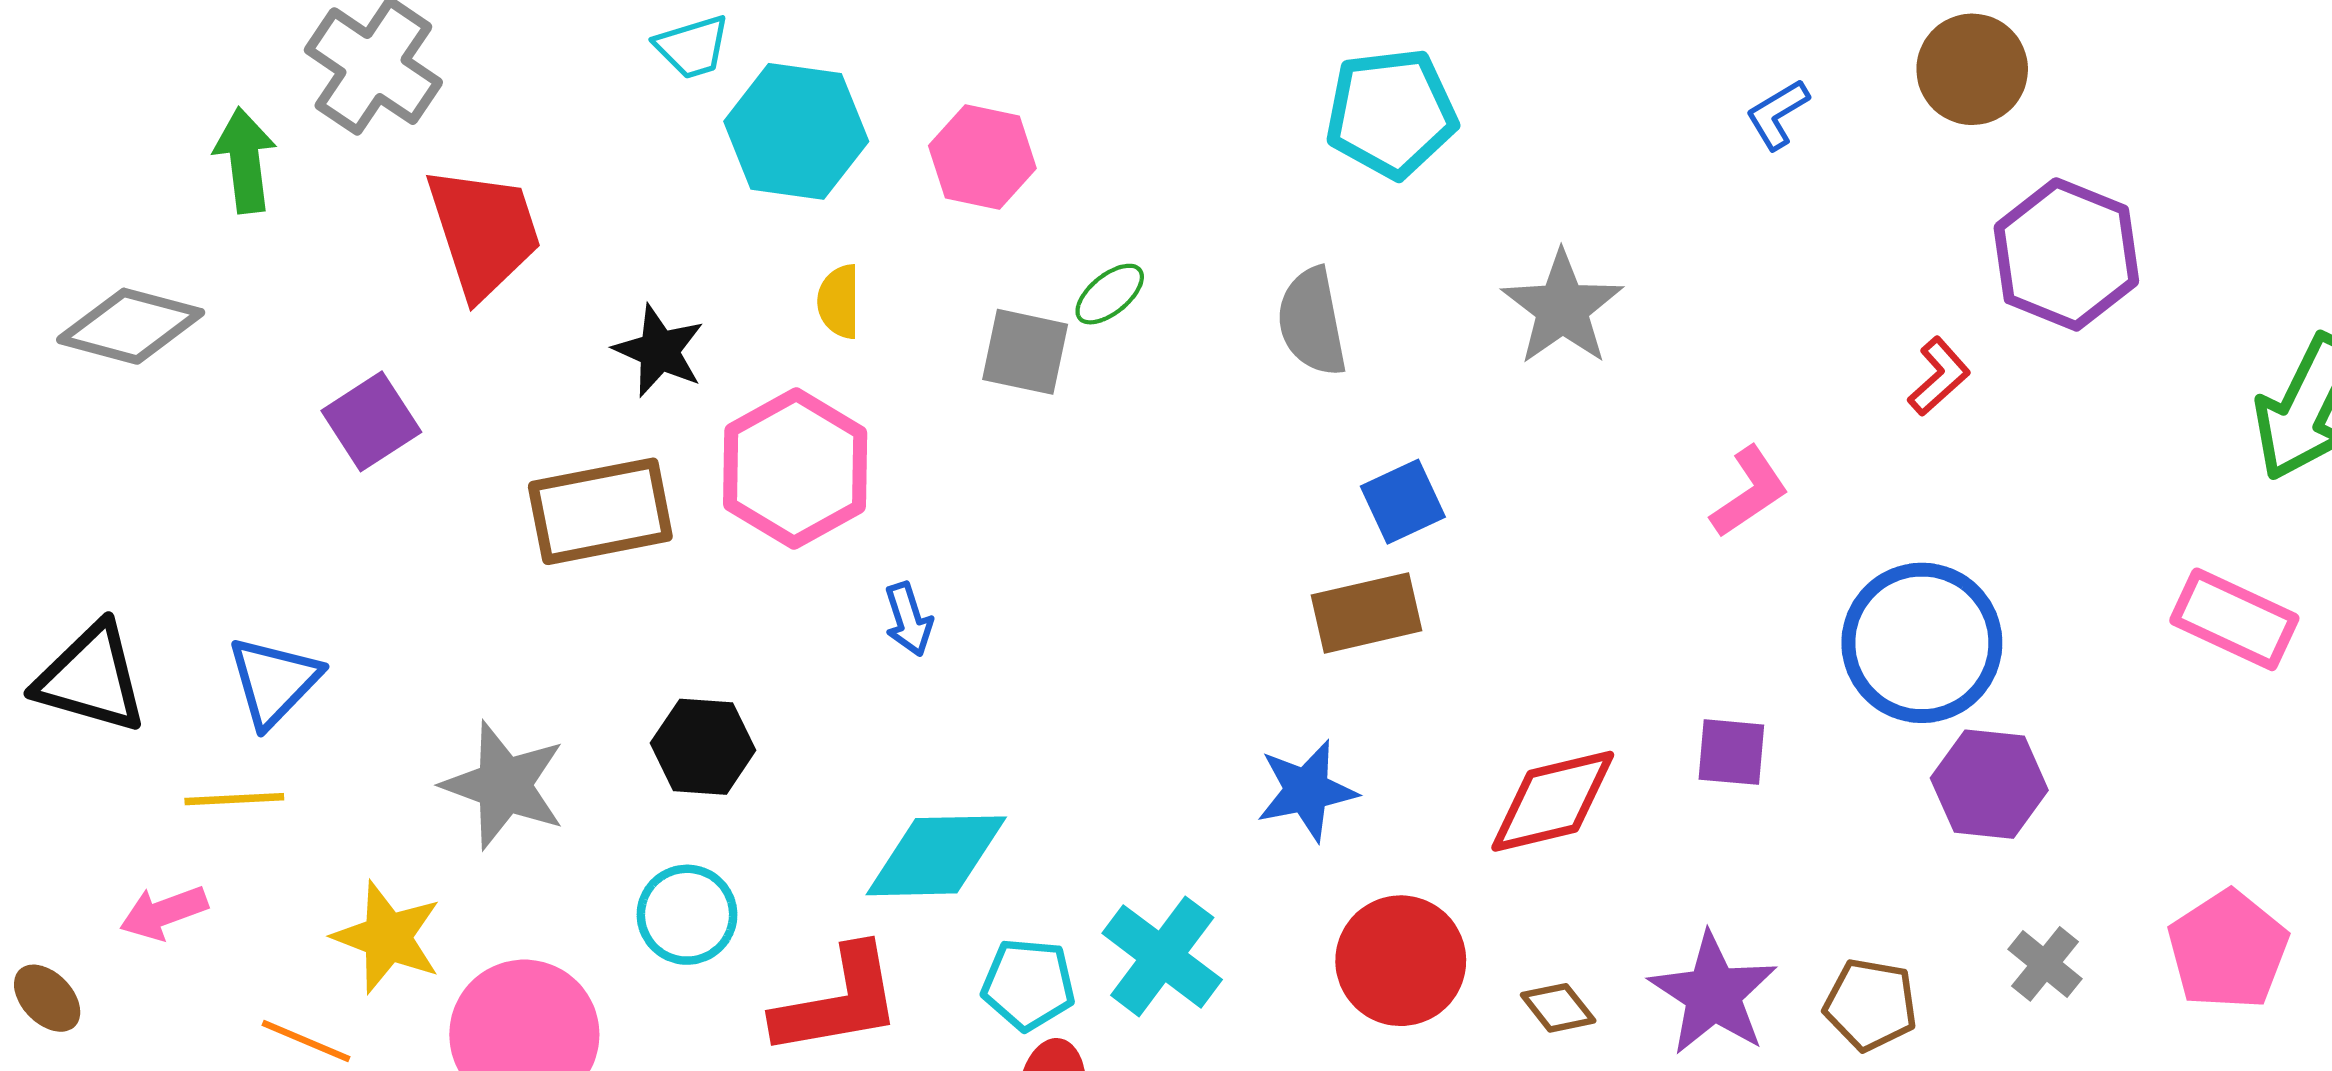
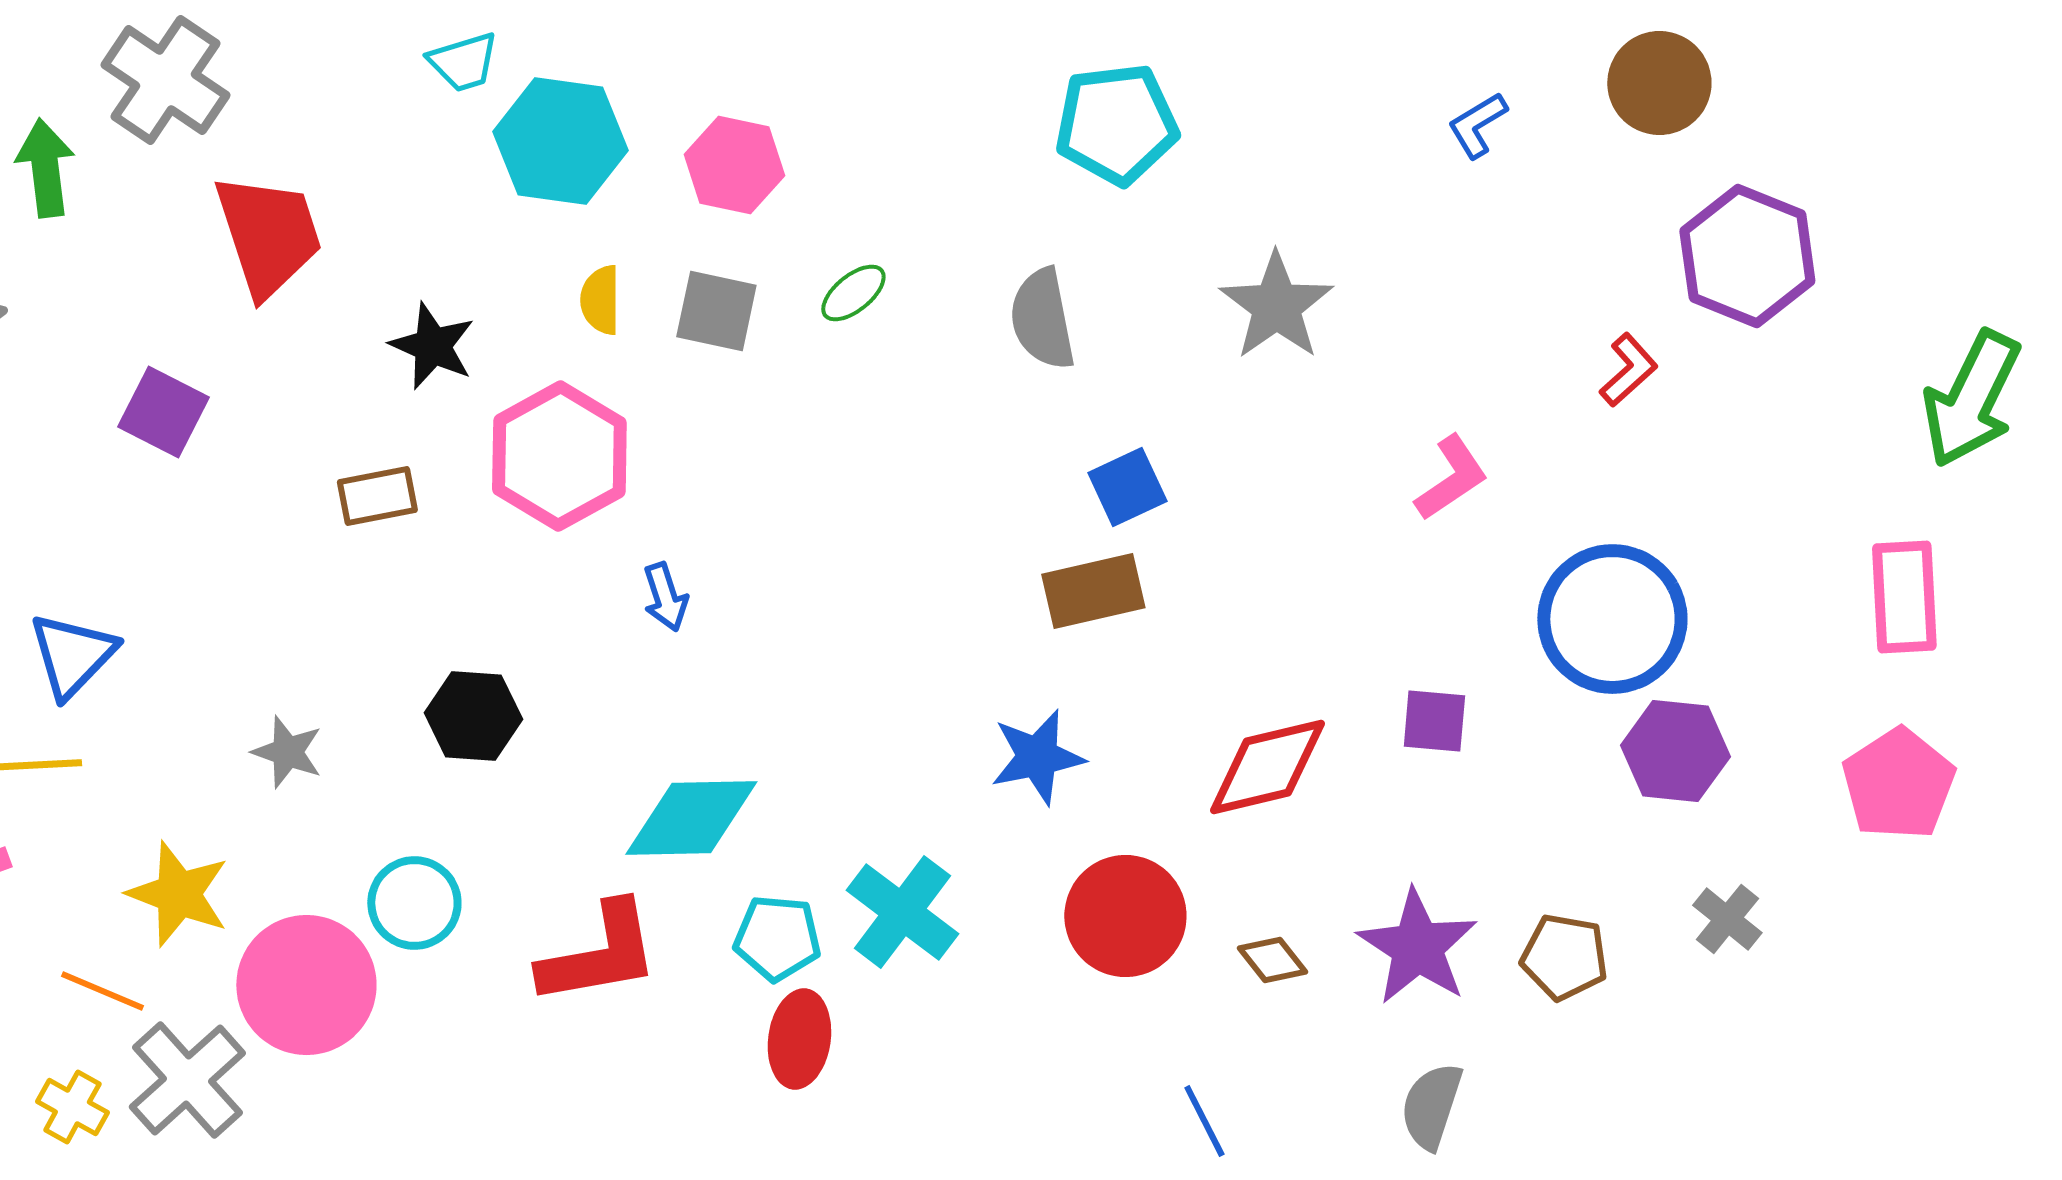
gray square: (1025, 352) -> (716, 311), moved
purple square: (371, 421) -> (163, 412), turned -30
brown rectangle: (600, 511) -> (377, 496), size x0.6
pink rectangle: (2234, 619) -> (1904, 597), turned 62
gray star: (504, 785) -> (287, 752), size x0.6
cyan circle: (687, 915) -> (414, 903), moved
pink pentagon: (2228, 950) -> (1898, 784), moved

